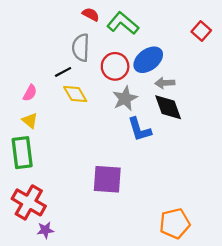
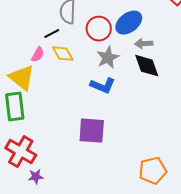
pink semicircle: (30, 93) -> (38, 55), moved
yellow triangle: (30, 121) -> (22, 78), size x1.8
blue L-shape: (139, 129) -> (103, 86), moved, turned -50

